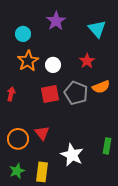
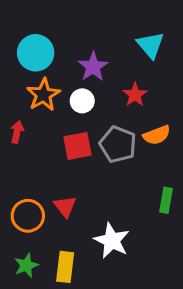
purple star: (56, 21) -> (93, 67), moved
cyan circle: (23, 34) -> (36, 53), size x1.5
red arrow: (11, 94) -> (17, 132), moved
green rectangle: (107, 146) -> (166, 200), moved

